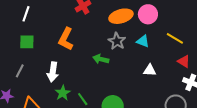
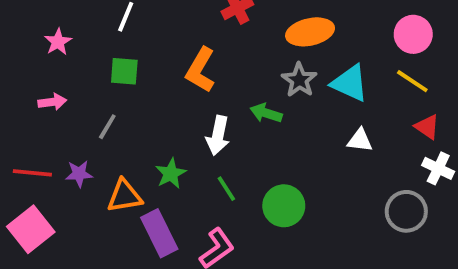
pink circle: (148, 14) -> (413, 34), moved
cyan triangle: (143, 41) -> (350, 83), size x1.5
white arrow: (53, 72) -> (218, 135), moved
green star: (63, 93) -> (171, 174), moved

